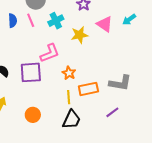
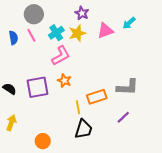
pink triangle: (105, 24) -> (105, 31), turned -48
yellow star: (80, 35) -> (77, 33), moved
pink L-shape: (50, 53) -> (61, 56), moved
orange star: (69, 73) -> (64, 81), moved
orange circle: (33, 115) -> (43, 141), moved

